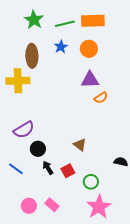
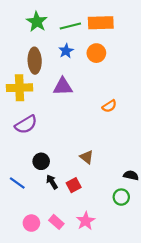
purple triangle: (90, 80) -> (63, 87), moved
purple semicircle: (24, 130) -> (26, 125), moved
green circle: (91, 182) -> (121, 197), moved
pink star: (99, 207) -> (86, 221), moved, size x0.7

